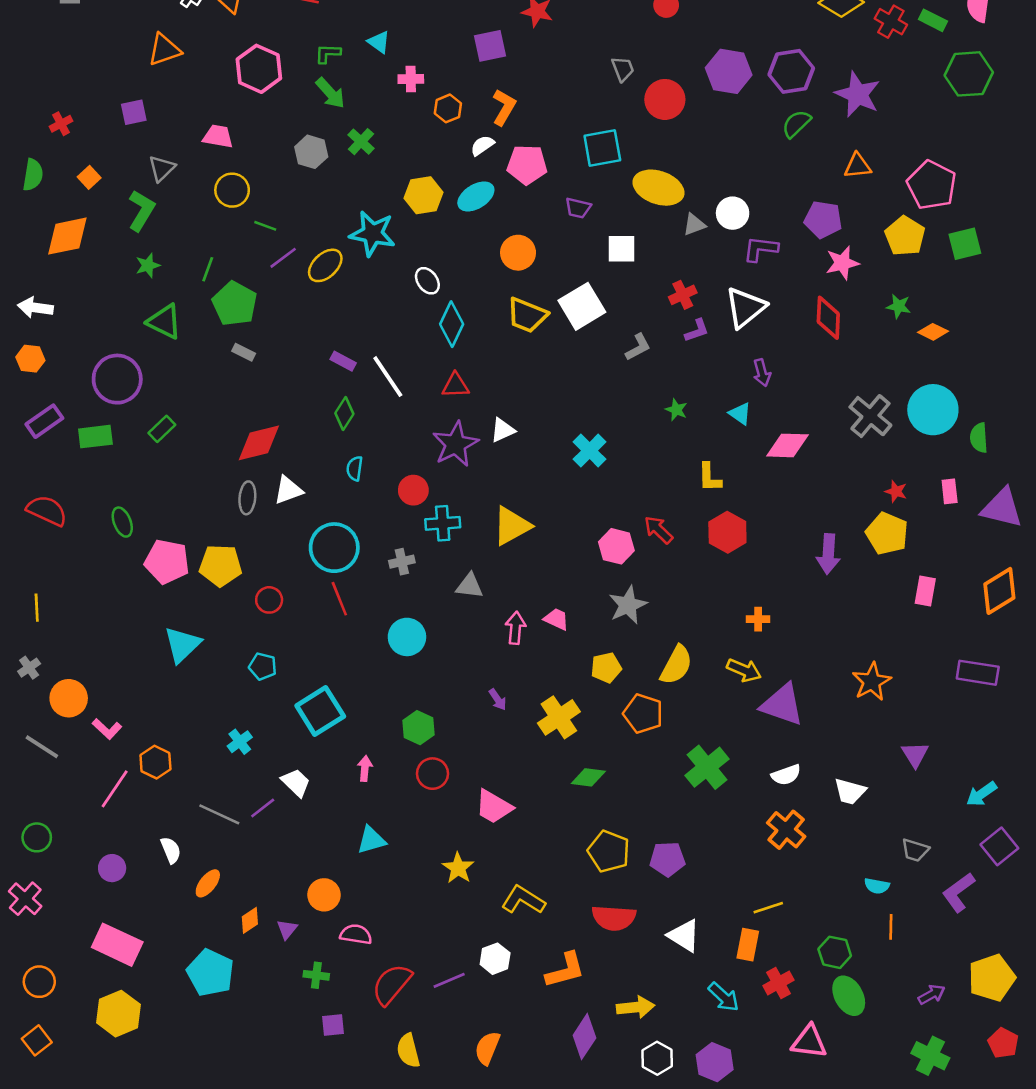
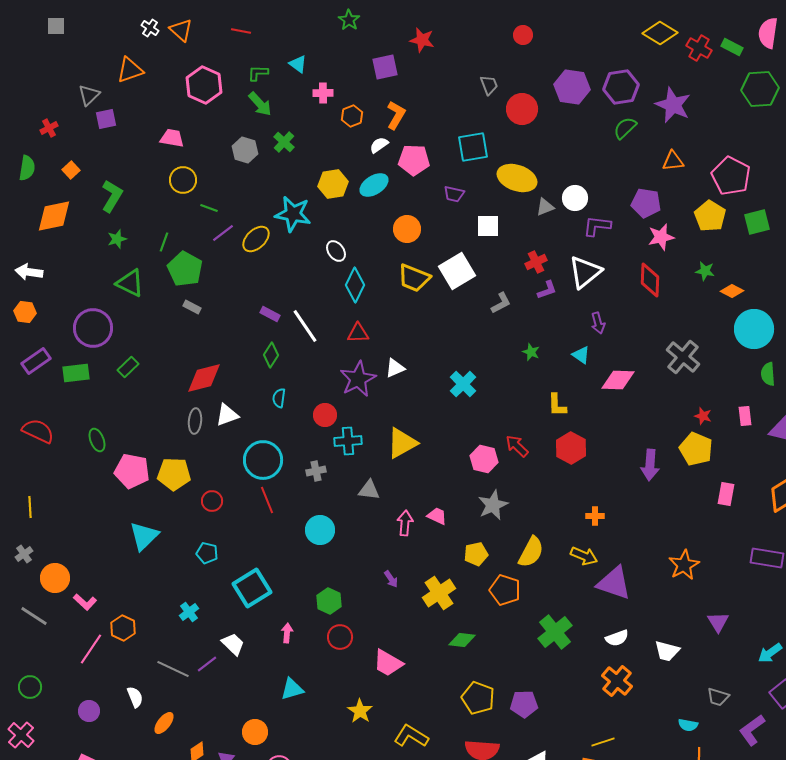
gray triangle: (162, 168) -> (89, 95), moved
cyan circle: (933, 410) -> (754, 329), moved

